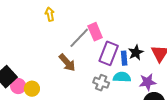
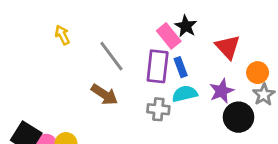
pink rectangle: (95, 32) -> (169, 36), moved
gray line: (79, 38) -> (111, 56), turned -65
black star: (136, 53) -> (186, 26), moved

